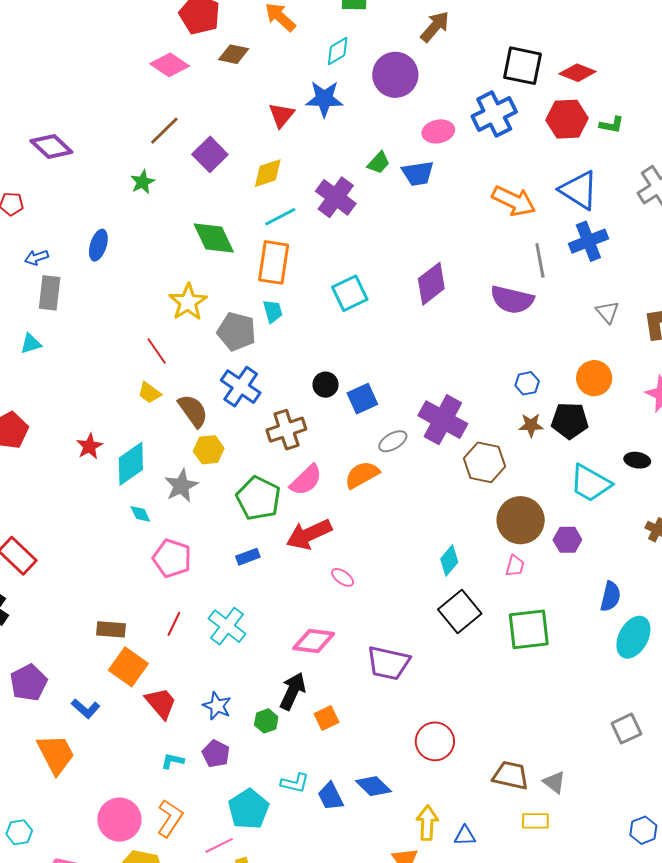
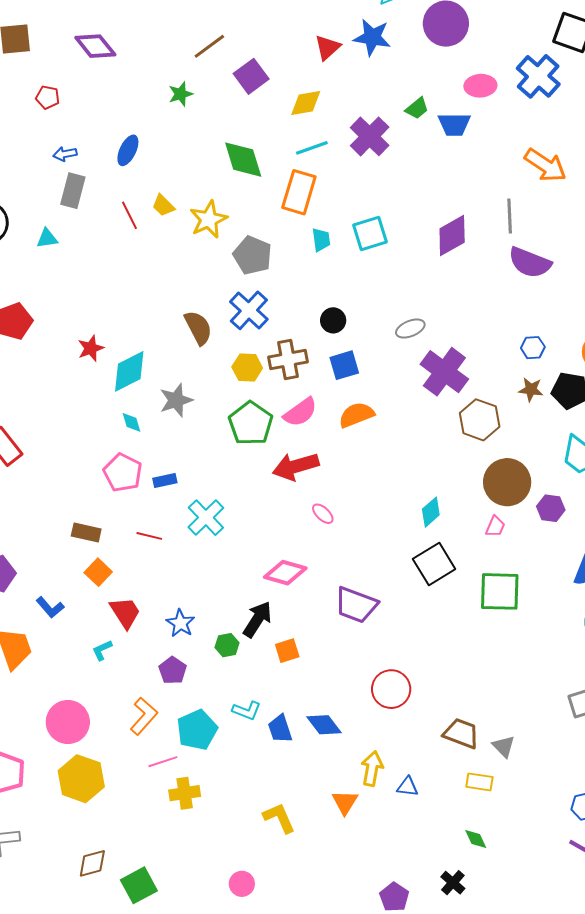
blue cross: (494, 114) -> (538, 76), turned -30
gray line: (540, 260) -> (510, 216), moved
cyan trapezoid: (273, 311) -> (321, 240), moved
red line: (157, 351) -> (129, 215), moved
yellow trapezoid: (149, 393) -> (163, 206), moved
blue square: (362, 399) -> (344, 365), moved
gray ellipse: (393, 441) -> (410, 329), moved
yellow hexagon: (209, 450) -> (247, 368), moved
blue rectangle: (248, 557) -> (165, 481), moved
pink pentagon: (172, 558) -> (123, 473), moved
red line: (174, 624) -> (149, 536), turned 70
cyan cross: (227, 626) -> (206, 518), moved
orange square: (128, 667) -> (98, 572), size x0.7
cyan L-shape: (173, 761) -> (102, 650), moved, turned -45
orange L-shape: (170, 818) -> (144, 716), moved

